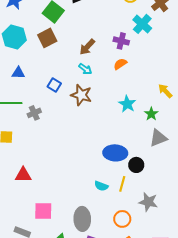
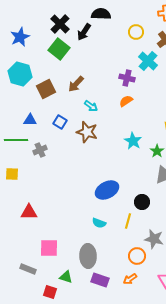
brown square: (47, 38) -> (46, 89), moved
brown arrow: (87, 47) -> (76, 84), moved
blue triangle: (18, 73) -> (30, 120), moved
blue ellipse: (115, 153) -> (107, 190), moved, turned -30
cyan semicircle: (101, 186) -> (99, 223), moved
orange circle: (122, 219) -> (137, 256), moved

